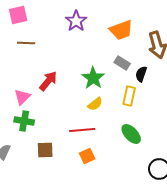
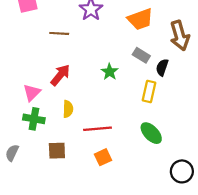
brown line: (26, 43) -> (59, 33), moved
green star: (93, 78) -> (110, 72), size x0.7
yellow semicircle: (95, 104) -> (68, 109), moved, turned -49

